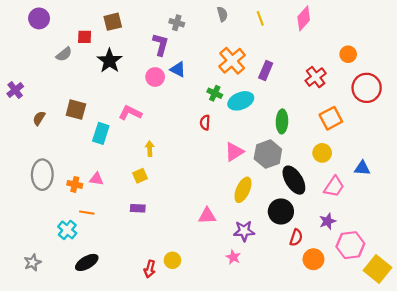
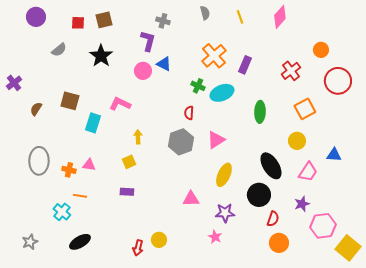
red square: (85, 37) -> (78, 23), moved
gray hexagon: (268, 154) -> (181, 142), moved
orange circle: (313, 259) -> (279, 243), moved

